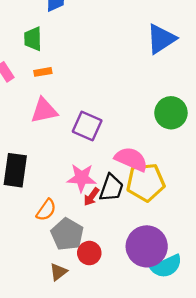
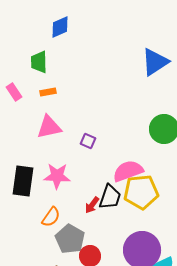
purple square: (87, 126) -> (88, 141), size x0.6
pink semicircle: (131, 159) -> (128, 171), turned -44
pink star: (82, 178) -> (57, 176), moved

